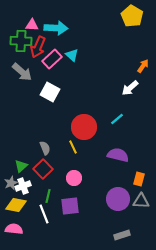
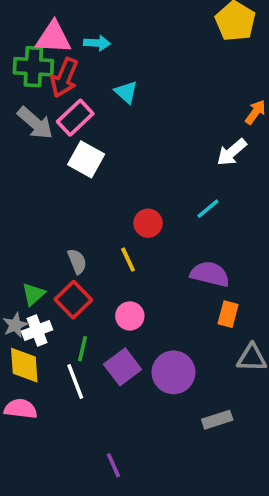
pink triangle: (32, 25) -> (53, 38), size x1.5
cyan arrow: (56, 28) -> (97, 43), size x0.6
pink rectangle: (52, 59) -> (75, 118), moved
red circle: (84, 127) -> (148, 223), size x0.6
orange rectangle: (139, 179) -> (228, 314), moved
purple circle: (118, 199) -> (173, 372), moved
yellow diamond: (16, 205) -> (24, 365), turned 75
purple square: (70, 206) -> (123, 367), turned -30

